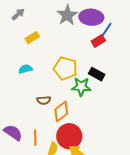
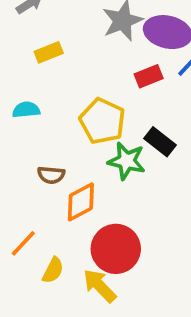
red rectangle: (98, 41) -> (149, 76), moved
red circle: (69, 136) -> (116, 249), moved
orange line: (35, 138) -> (23, 243), turned 35

